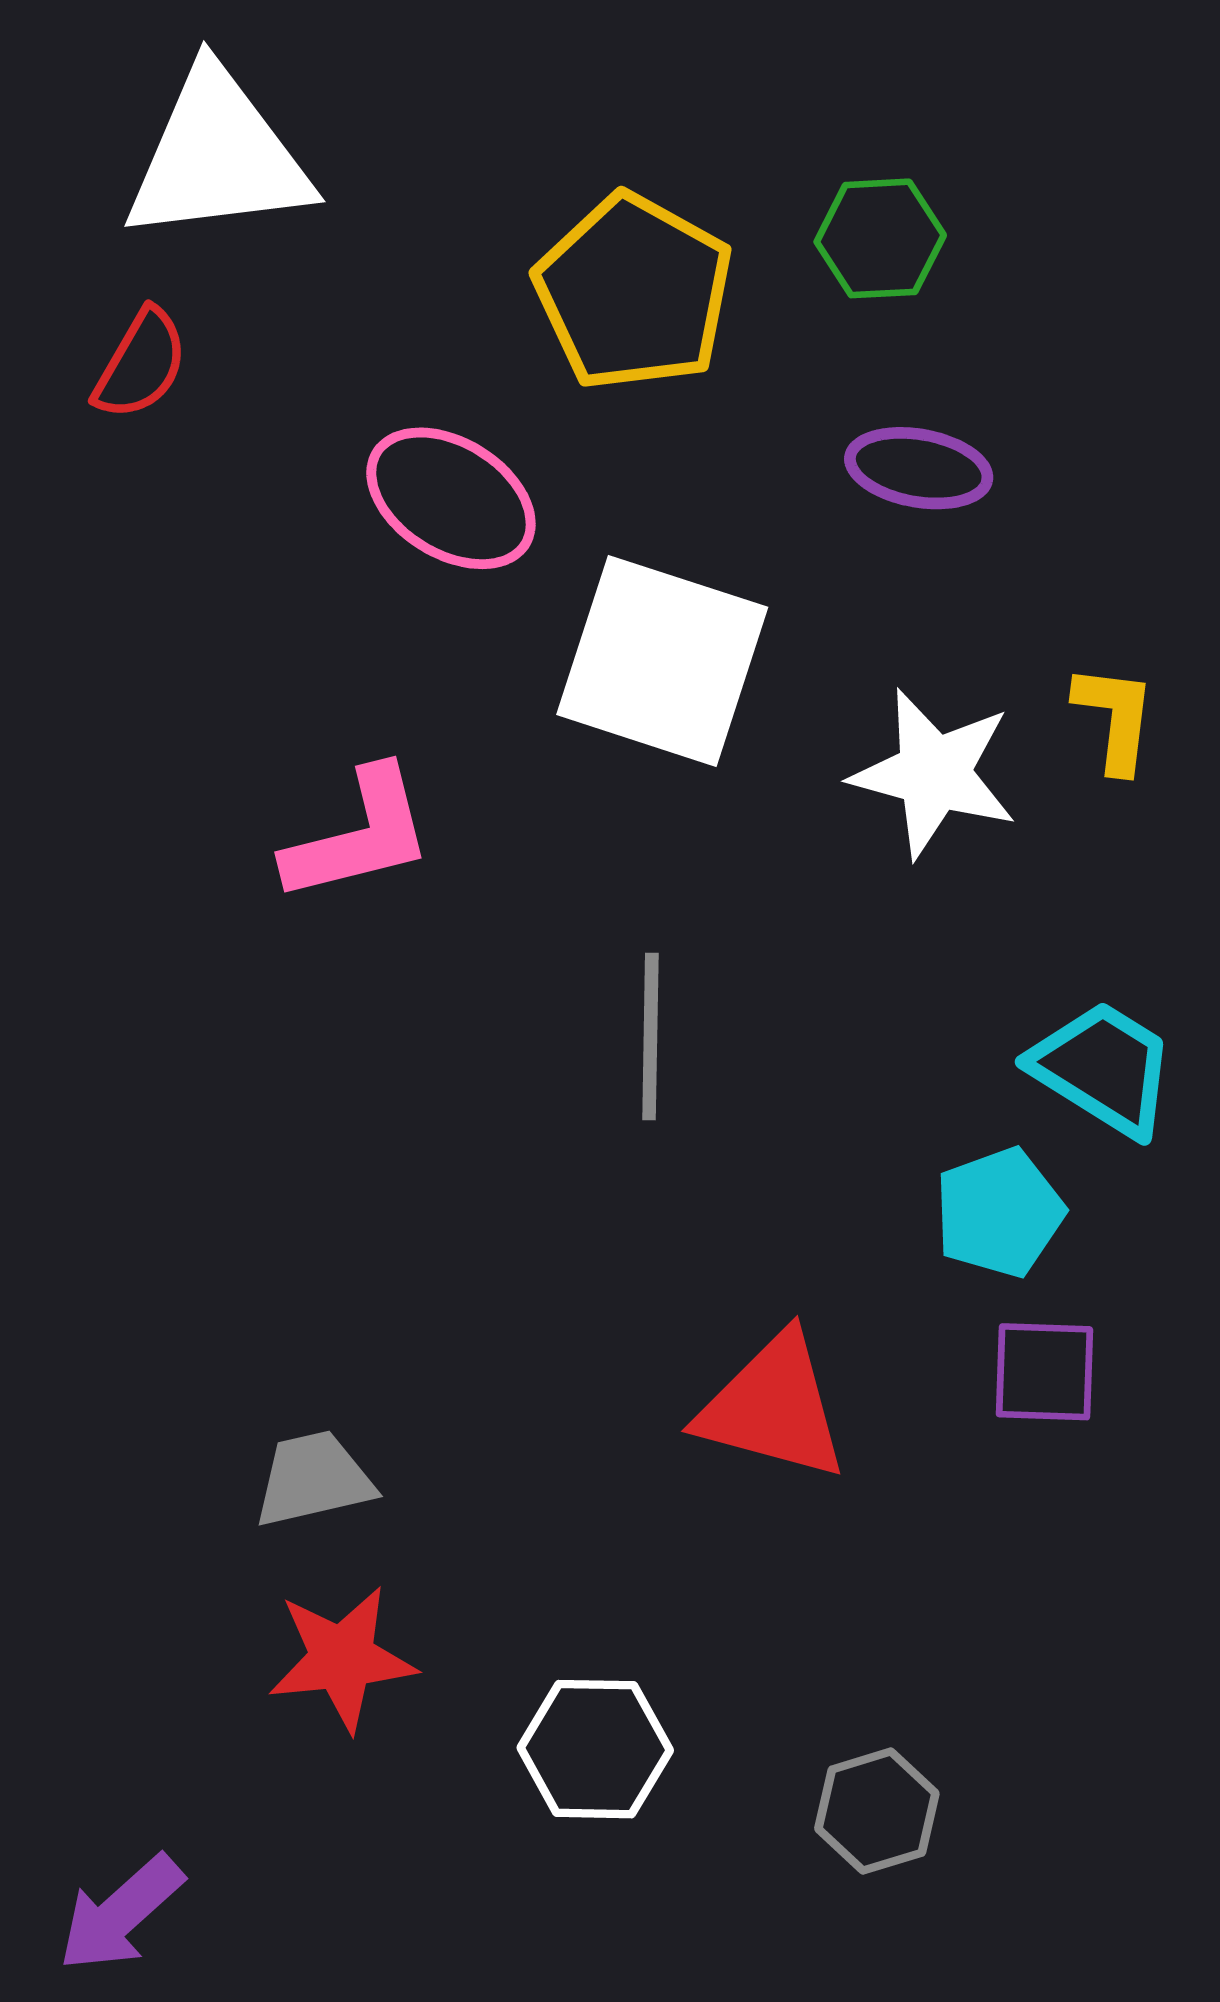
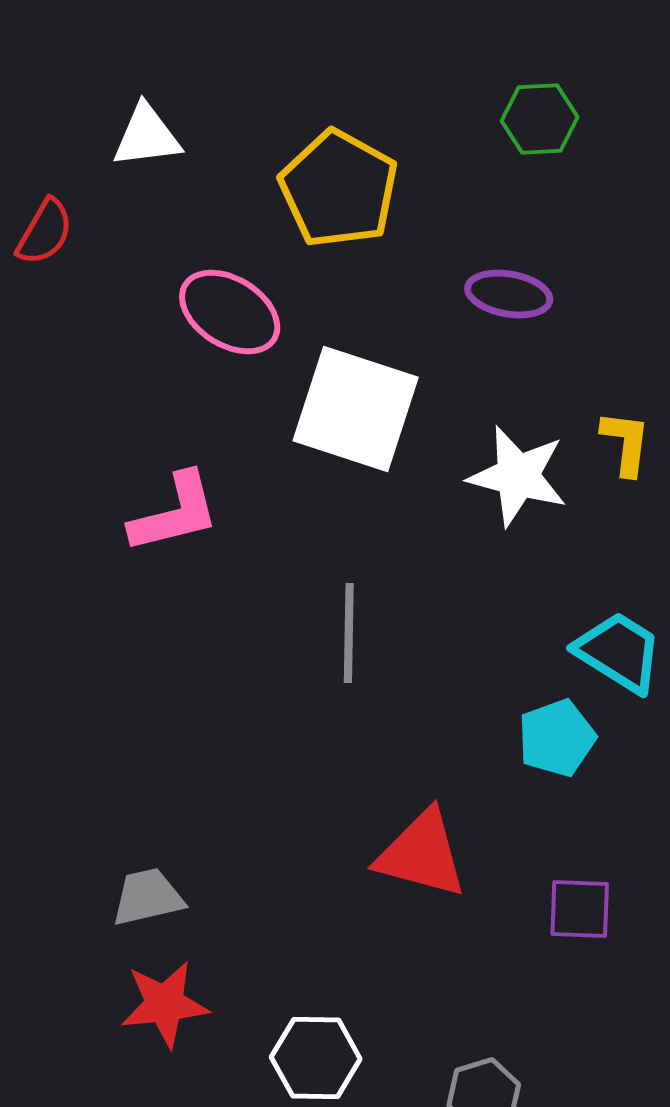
white triangle: (218, 156) -> (147, 136), moved, size x0.6
green hexagon: (880, 238) -> (540, 119), moved
purple square: (1044, 1372) -> (580, 909), moved

